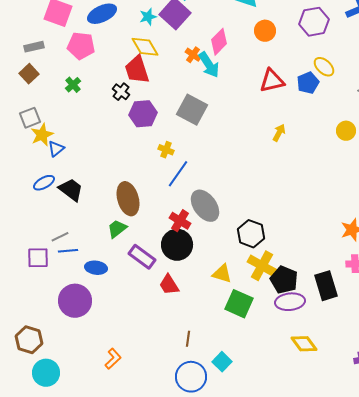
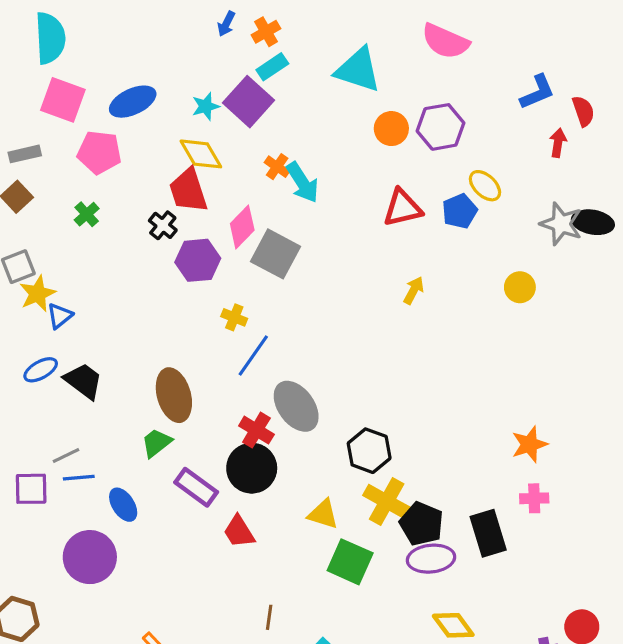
purple hexagon: (314, 22) -> (441, 127), moved
pink diamond: (219, 42) -> (242, 227), moved
blue ellipse: (96, 268) -> (123, 505), turned 50

